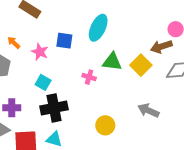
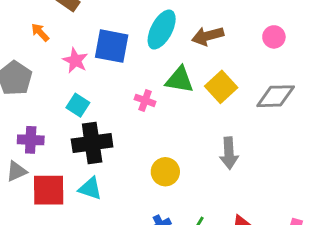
blue square: (64, 41) -> (112, 46), size x1.4
orange arrow: (14, 43) -> (40, 32), moved
brown arrow: (161, 47) -> (208, 36), moved
gray arrow: (148, 110) -> (229, 153), turned -120

